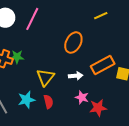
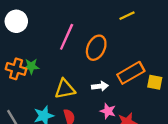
pink line: (32, 19) -> (67, 37), moved
yellow triangle: (45, 77) -> (65, 89), turned 42

